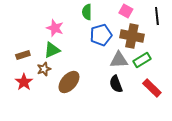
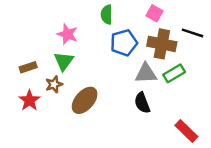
black line: (157, 16) -> (192, 33), moved, turned -66
green triangle: (52, 50) -> (64, 61), turned -30
red rectangle: (152, 88) -> (186, 131), moved

